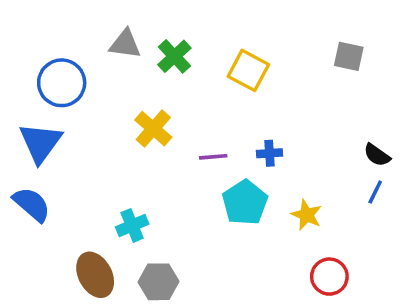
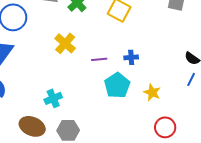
brown ellipse: (95, 275) -> (32, 126), turned -40

